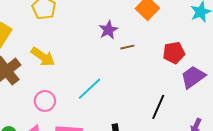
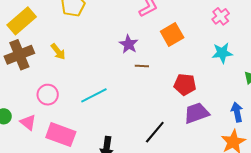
purple star: (108, 30) -> (129, 44), turned -30
yellow arrow: (43, 57) -> (58, 52), size x0.7

